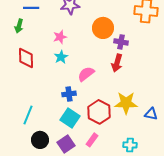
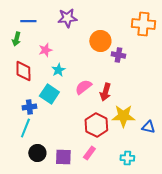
pink star: (60, 37) -> (45, 50), moved
red arrow: (117, 63) -> (105, 92), moved
blue cross: (69, 94) -> (29, 107), moved
cyan square: (70, 118) -> (49, 94), moved
purple square: (66, 144) -> (63, 157), turned 36

